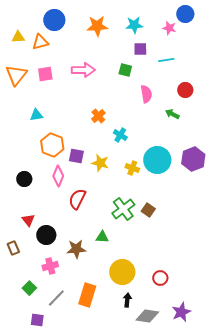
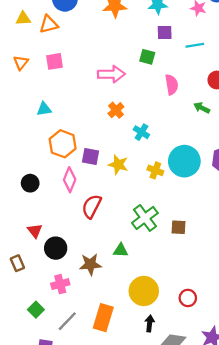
pink arrow: (83, 70) -> (111, 74), moved
orange triangle: (16, 75) -> (21, 63), size x0.6
brown square: (148, 210) -> (179, 227), moved, turned -32

